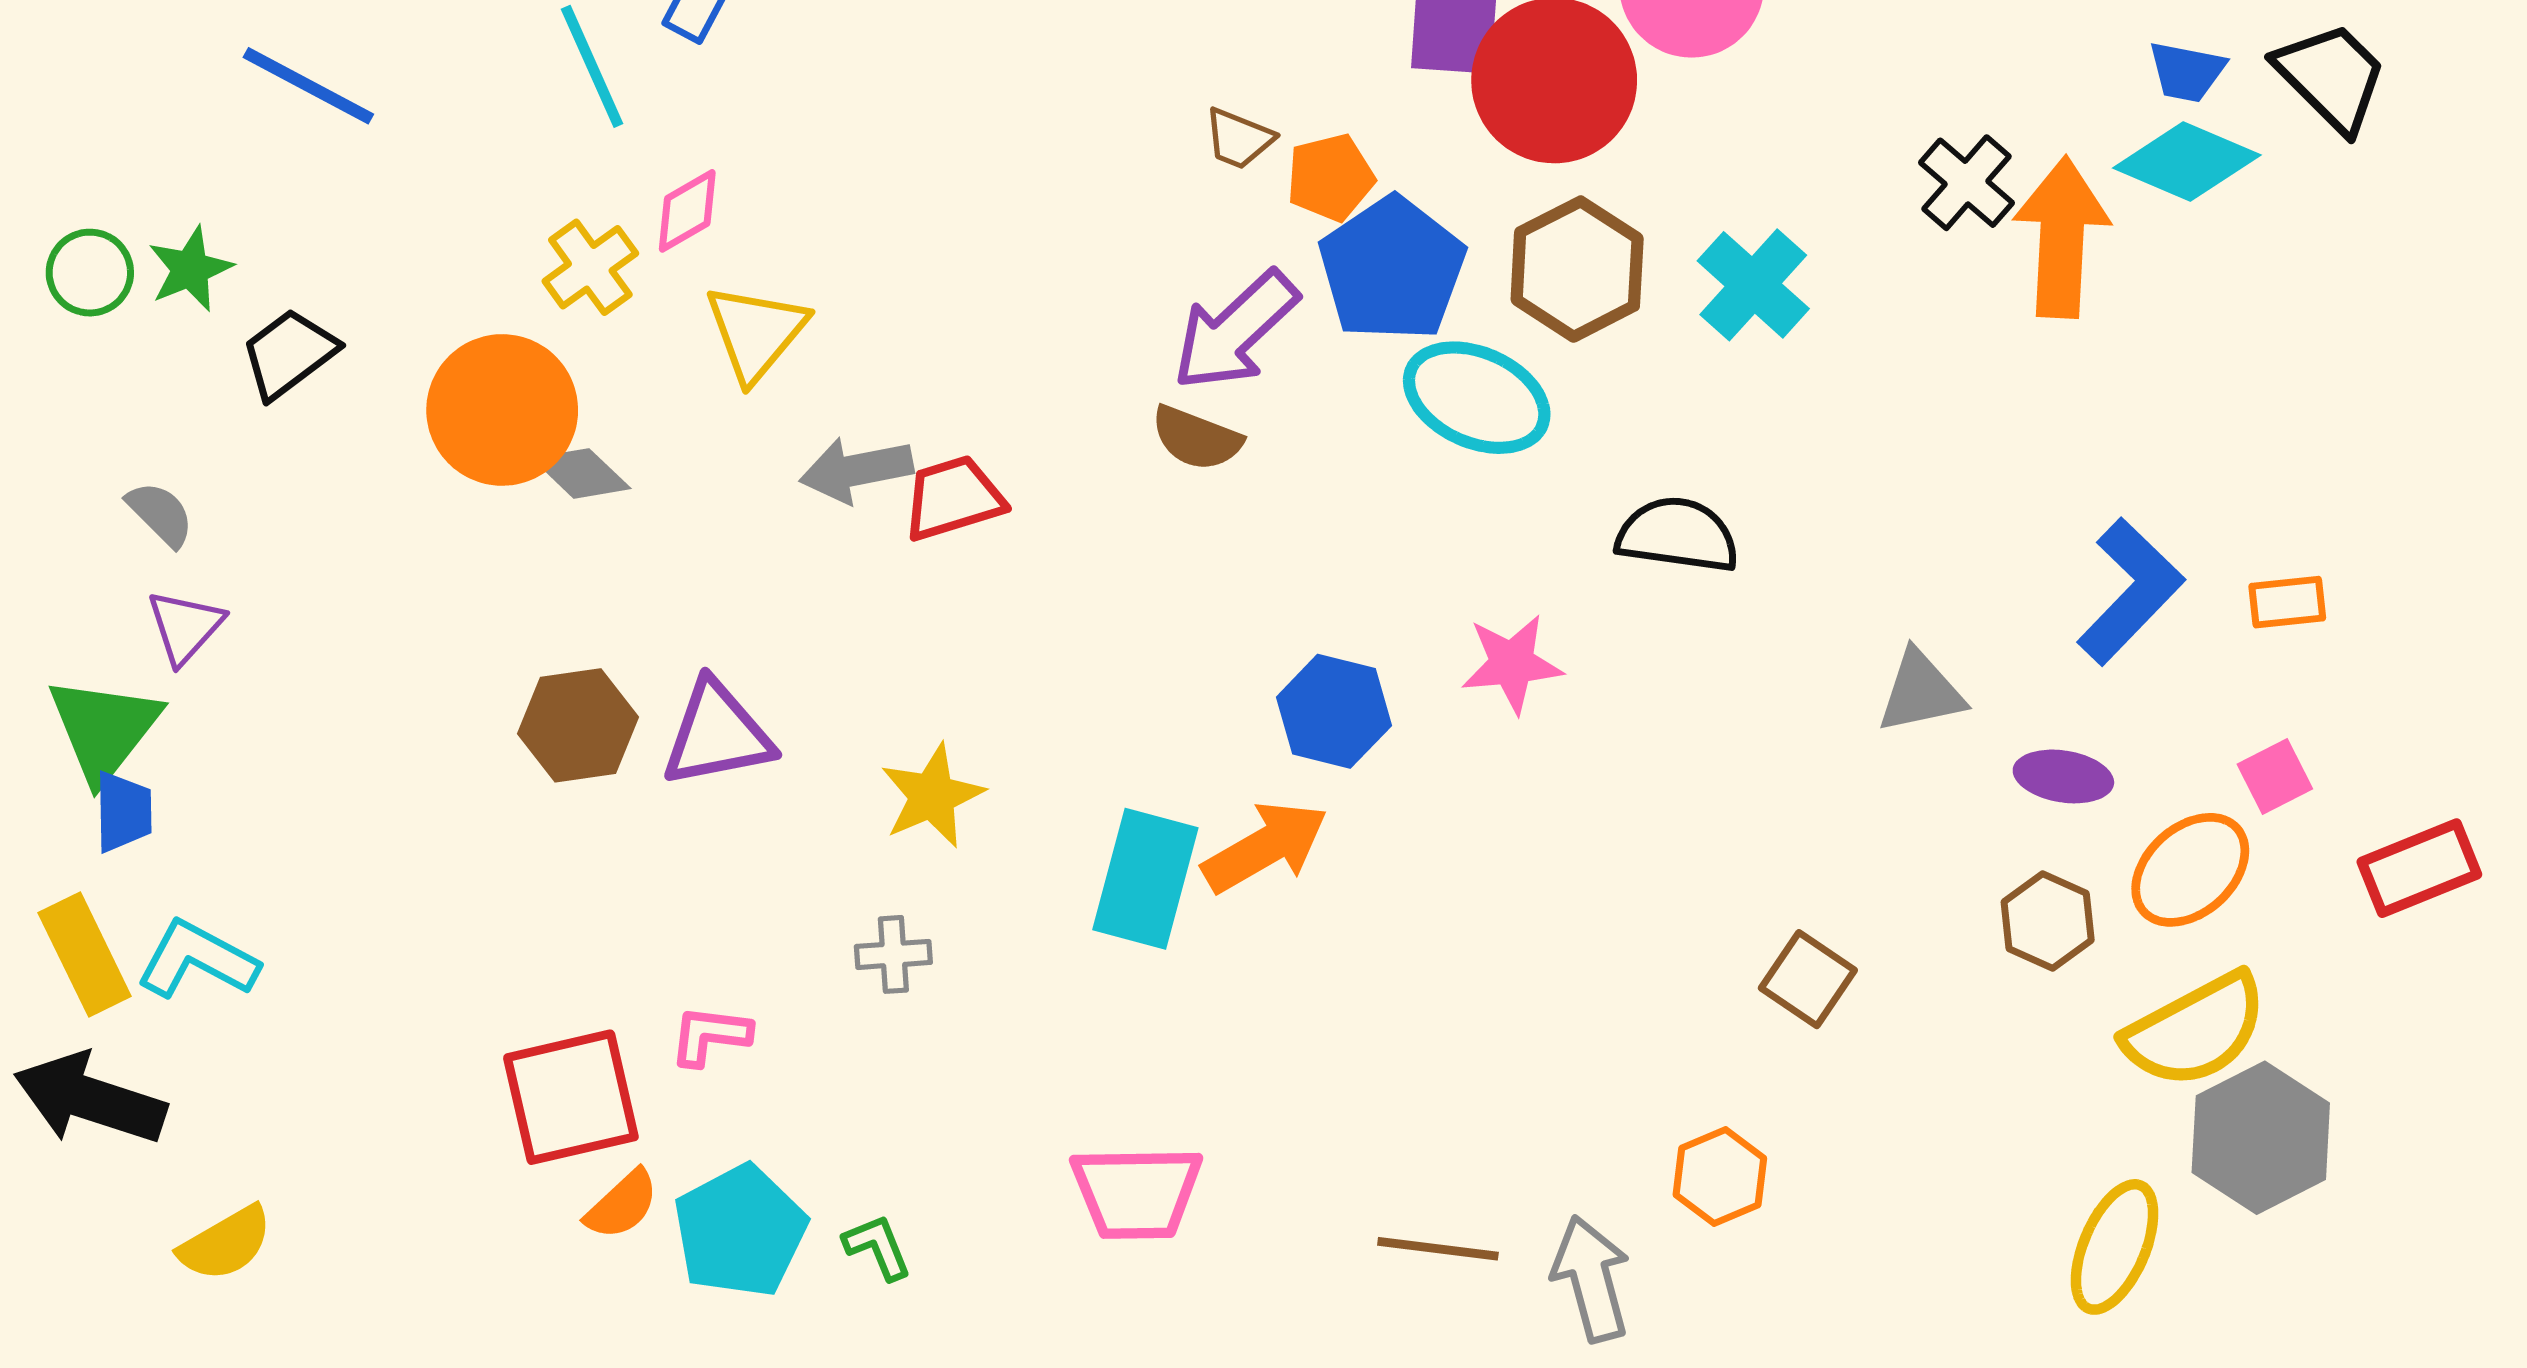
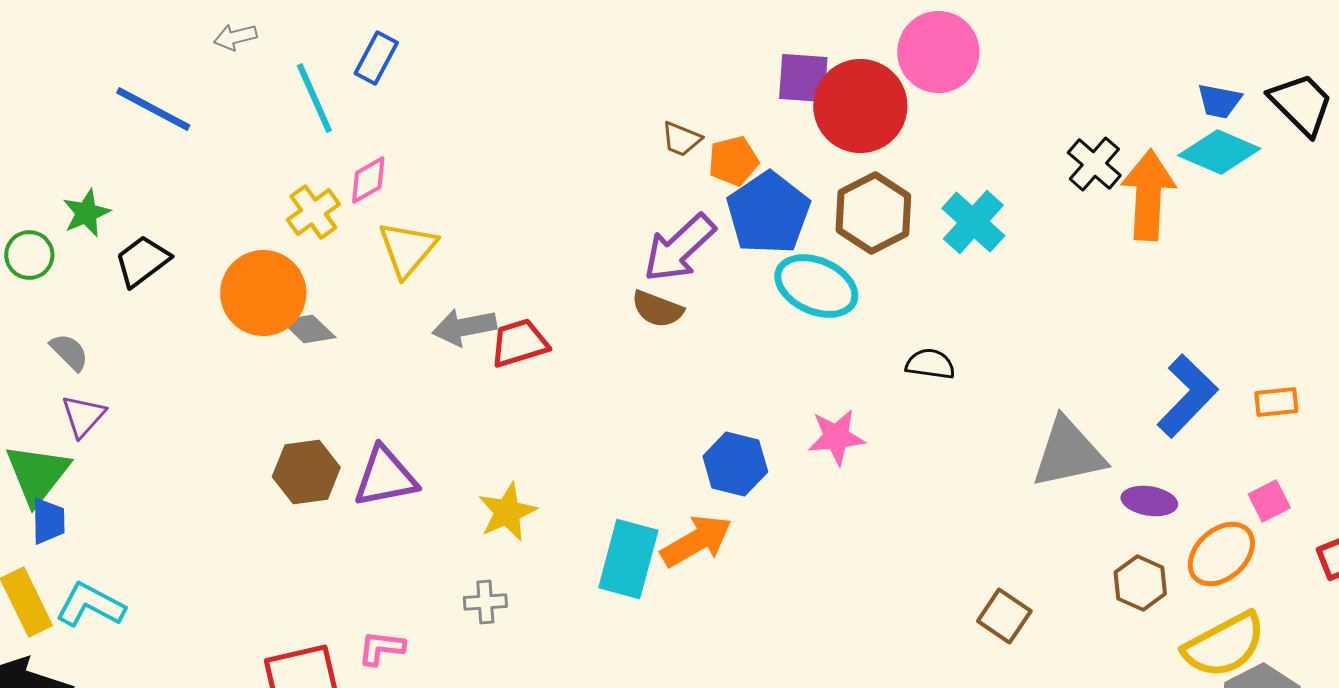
green circle: (90, 273) -> (29, 255), moved
black semicircle: (1678, 535) -> (930, 364), size x0.7
gray triangle: (1921, 692) -> (1068, 453), size x1.5

